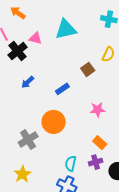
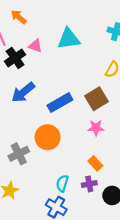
brown square: (88, 69) -> (97, 99), moved, size x1.5
blue arrow: (28, 82) -> (23, 92), size x1.6
blue rectangle: (62, 89) -> (60, 103), size x1.6

